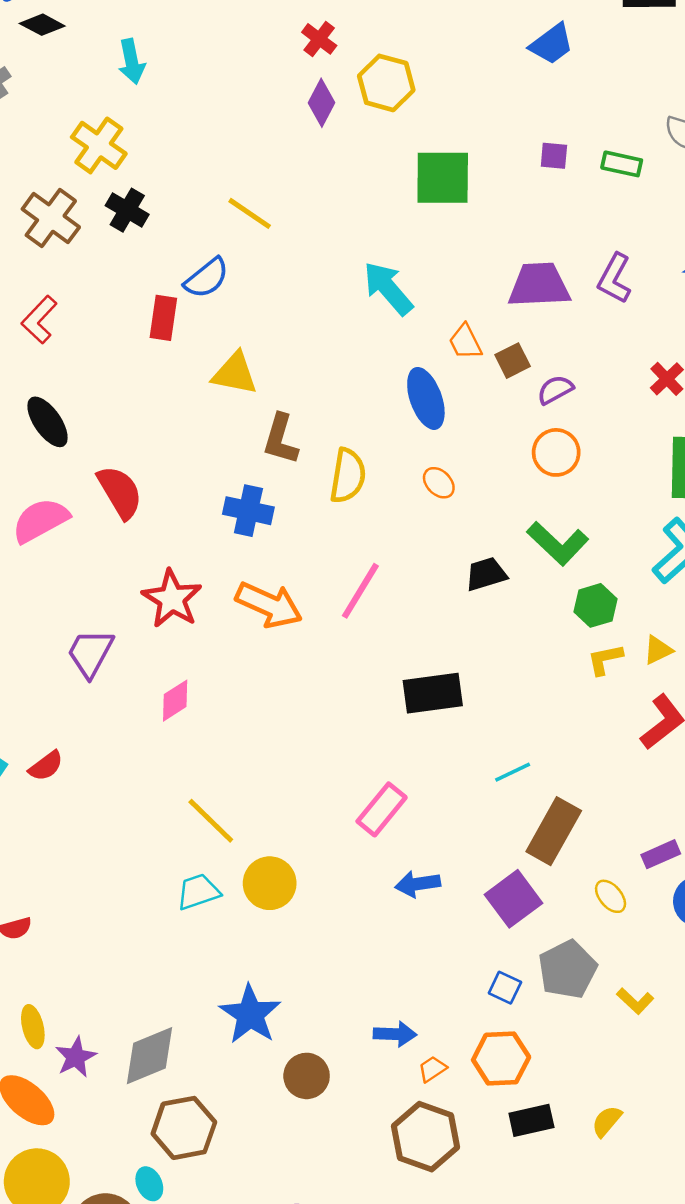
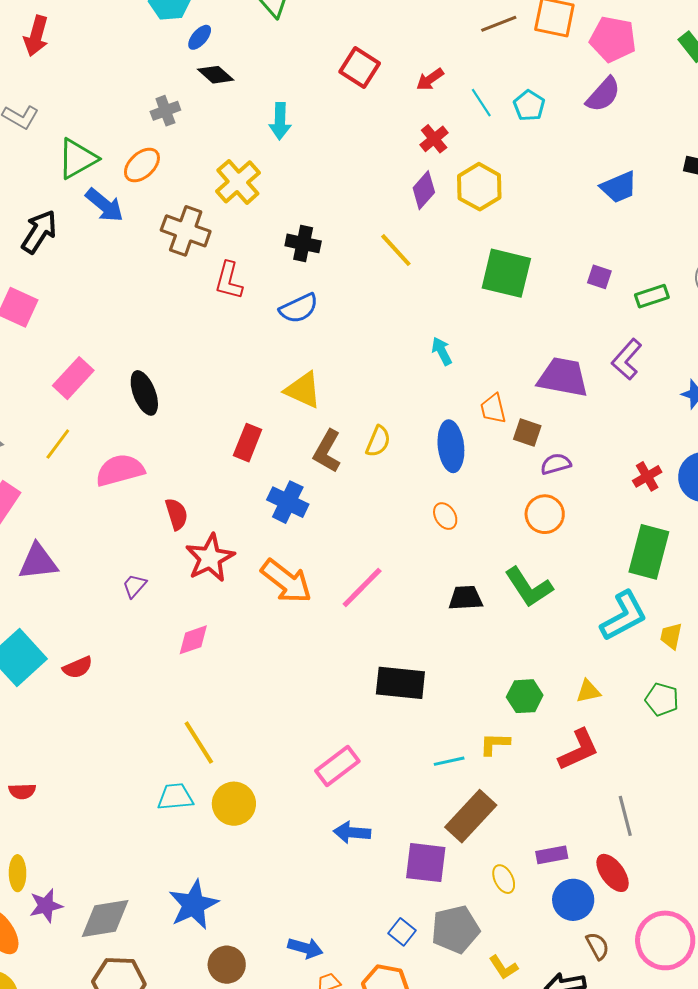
green rectangle: (622, 164) -> (652, 296), turned -44
black cross: (127, 210) -> (303, 243), moved, turned -32
yellow line: (250, 213) -> (396, 250), moved
brown cross: (51, 218) -> (186, 231), turned -30
purple L-shape: (615, 278) -> (627, 359), moved
cyan arrow: (388, 288) -> (442, 351), size x0.6
red rectangle: (163, 318) -> (248, 443), moved
red L-shape: (39, 320) -> (229, 280), moved, turned -42
brown square: (513, 361) -> (527, 432), turned 32
yellow semicircle: (348, 476) -> (378, 441), moved, size x0.7
red semicircle: (120, 492) -> (176, 514), moved, size x0.7
green hexagon: (596, 605) -> (525, 696), moved
purple trapezoid: (90, 653) -> (134, 586), size x0.6
yellow L-shape: (605, 659) -> (495, 744), moved
purple square: (514, 899) -> (426, 863), turned 30

